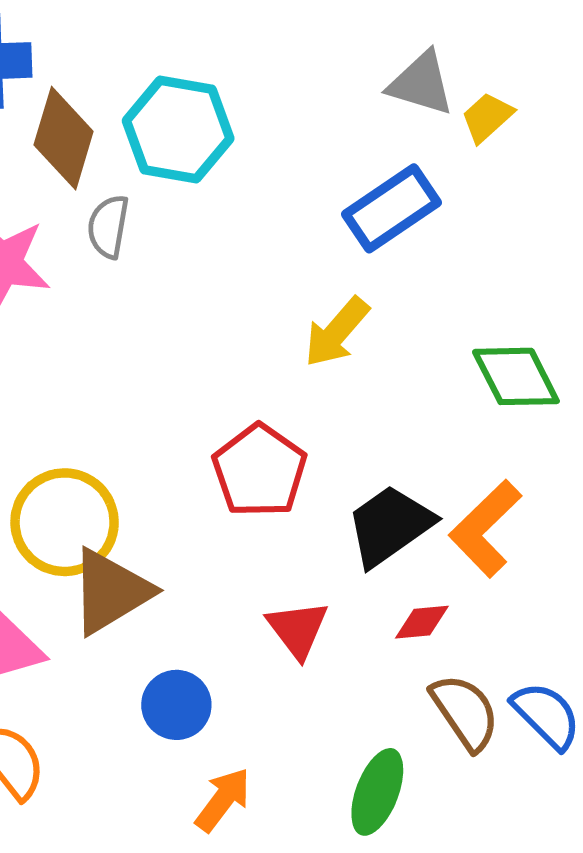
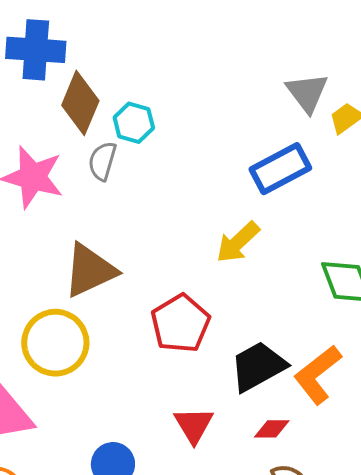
gray triangle: (421, 83) -> (307, 93), turned 30
cyan hexagon: (178, 130) -> (134, 123), moved, size x0.6
brown triangle: (110, 591) -> (90, 270), moved

